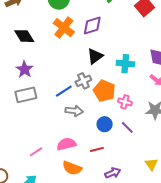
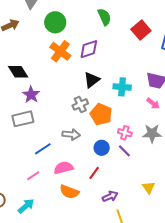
black diamond: (24, 36) -> (18, 72), moved
purple star: (24, 69) -> (31, 95), moved
blue line: (64, 91) -> (43, 149), moved
pink cross: (125, 102) -> (125, 133), moved
red line: (97, 149) -> (94, 173), turned -40

